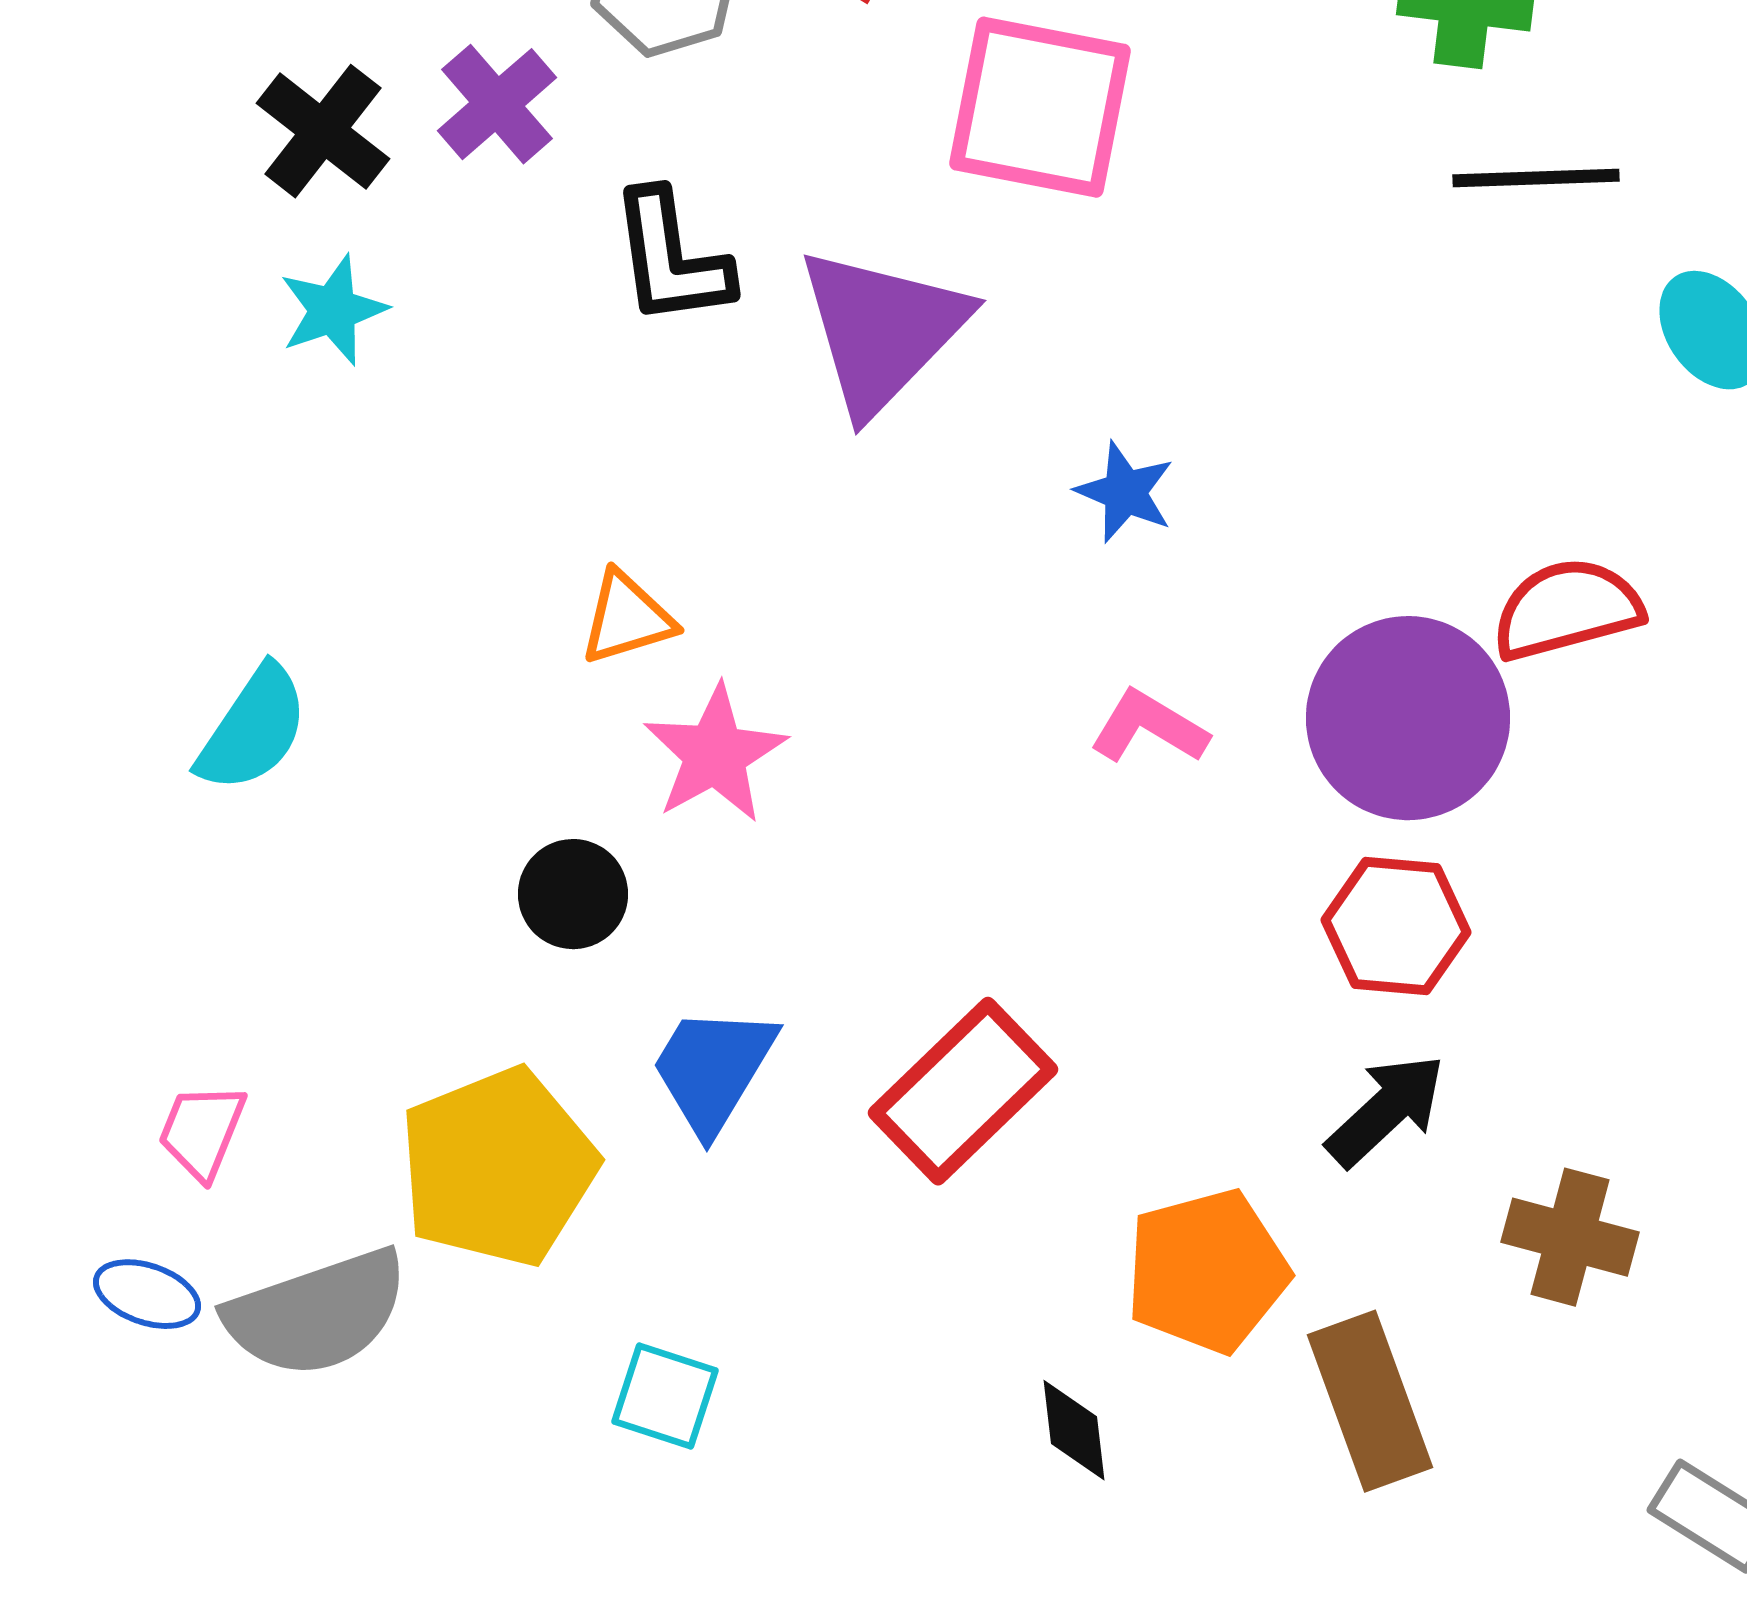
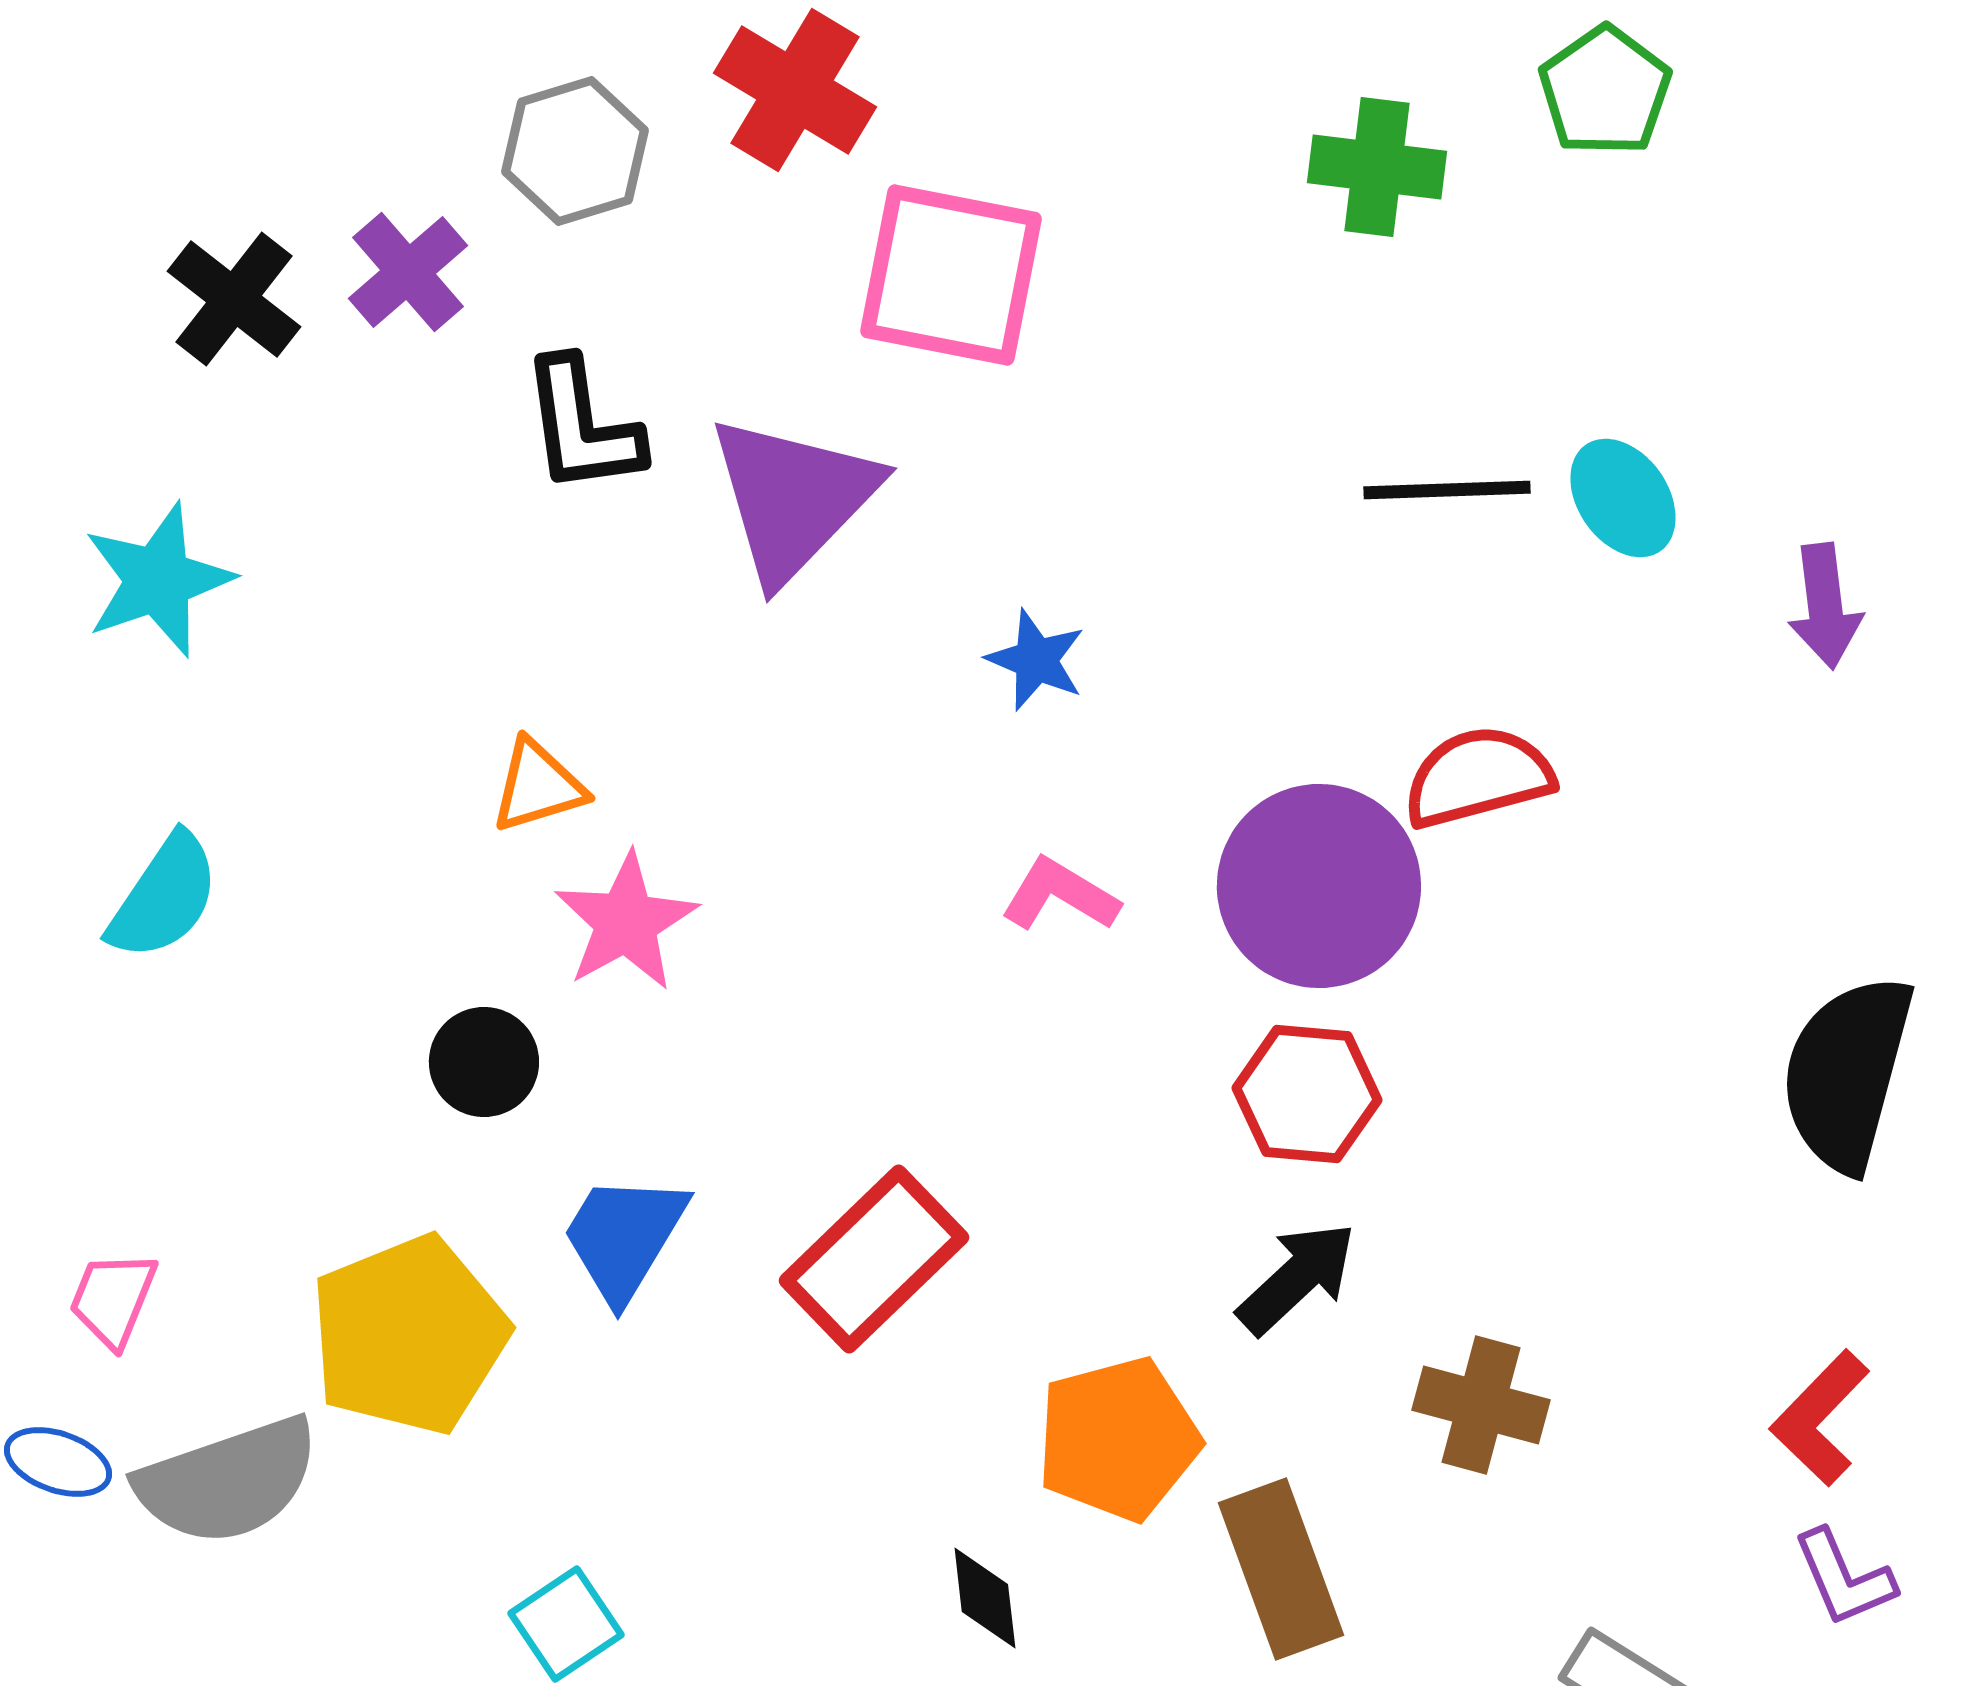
black line: (1536, 178) -> (1447, 490), moved
cyan star: (333, 310) -> (158, 580), moved, size x1.4
cyan square: (665, 1396) -> (566, 1624), moved, turned 38

